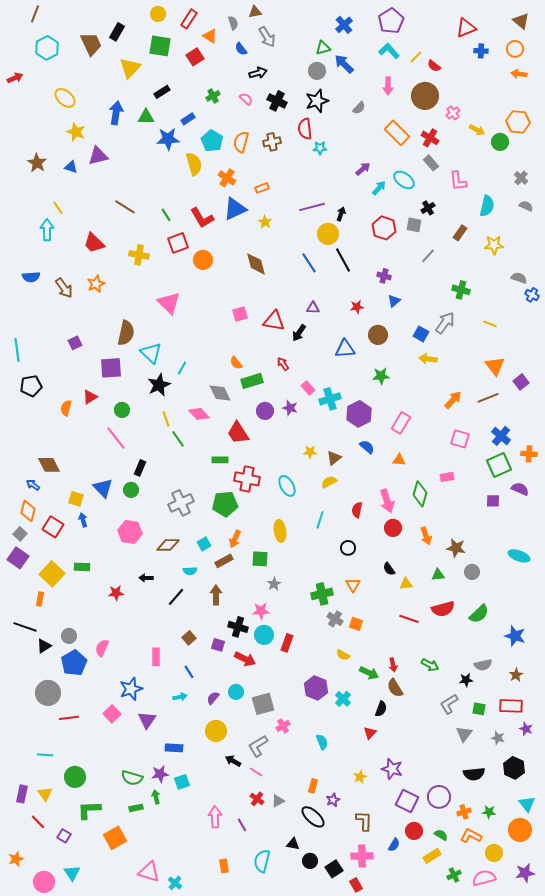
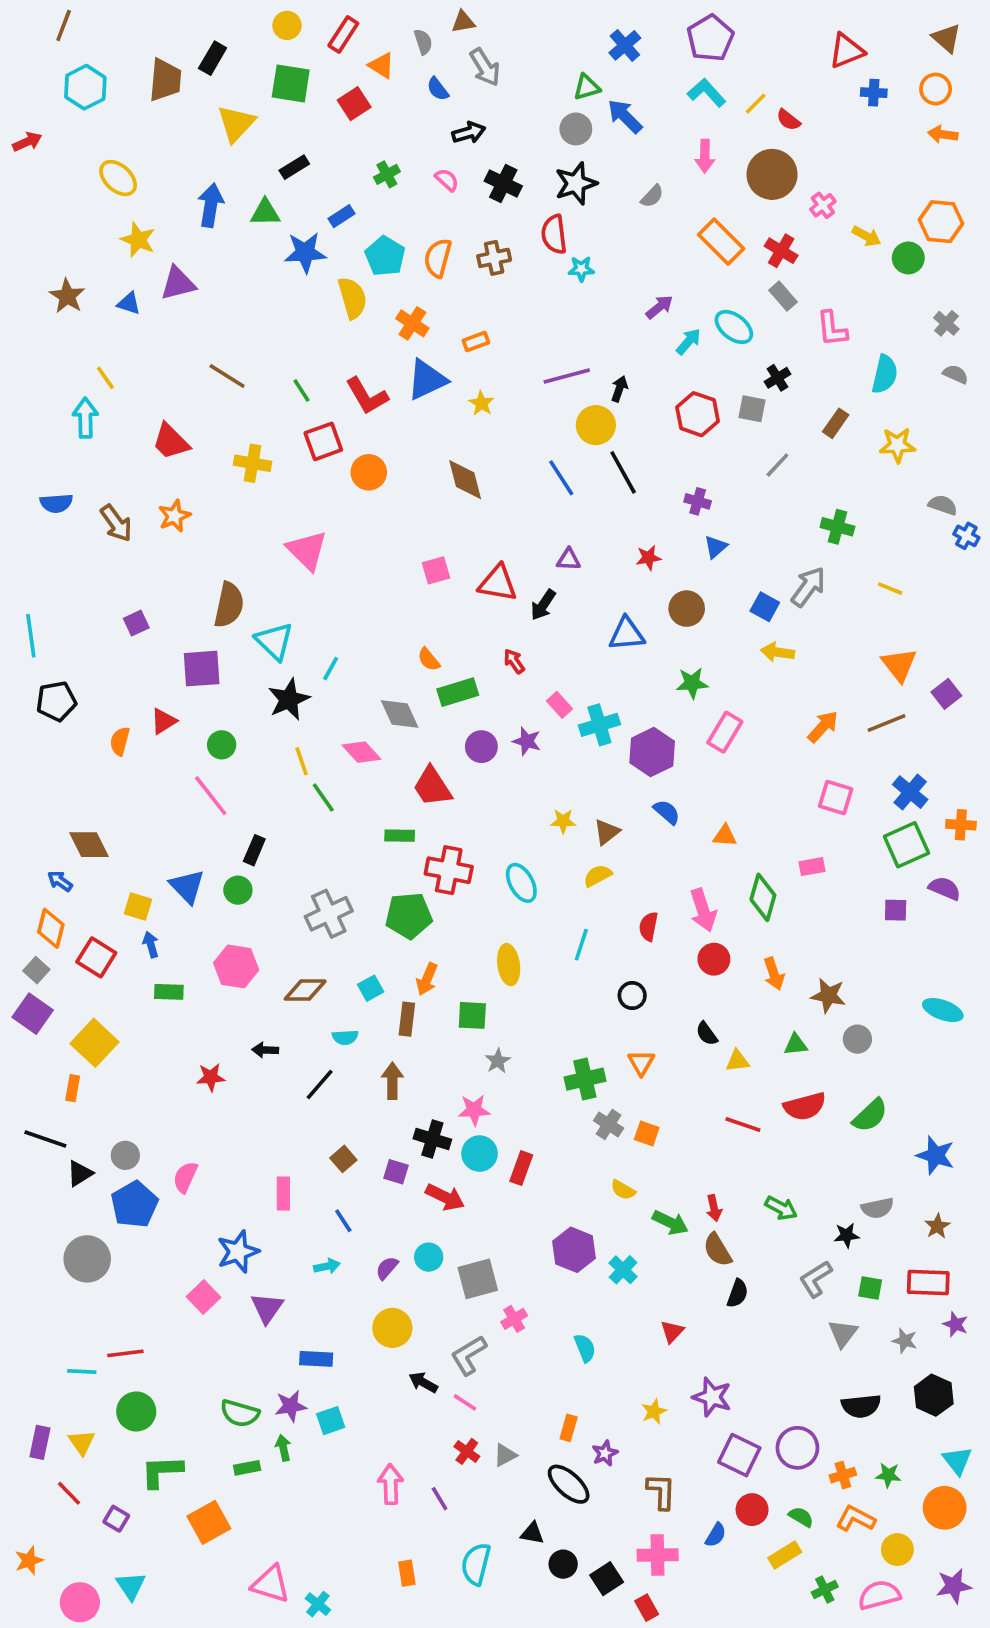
brown trapezoid: (91, 44) -> (165, 80), turned 30
pink rectangle: (401, 423) -> (725, 732), moved
brown rectangle: (224, 561) -> (407, 1019), turned -54
green rectangle: (82, 567) -> (169, 992), moved
black semicircle: (381, 709) -> (738, 1293), moved
red line: (69, 718) -> (125, 1353), moved

